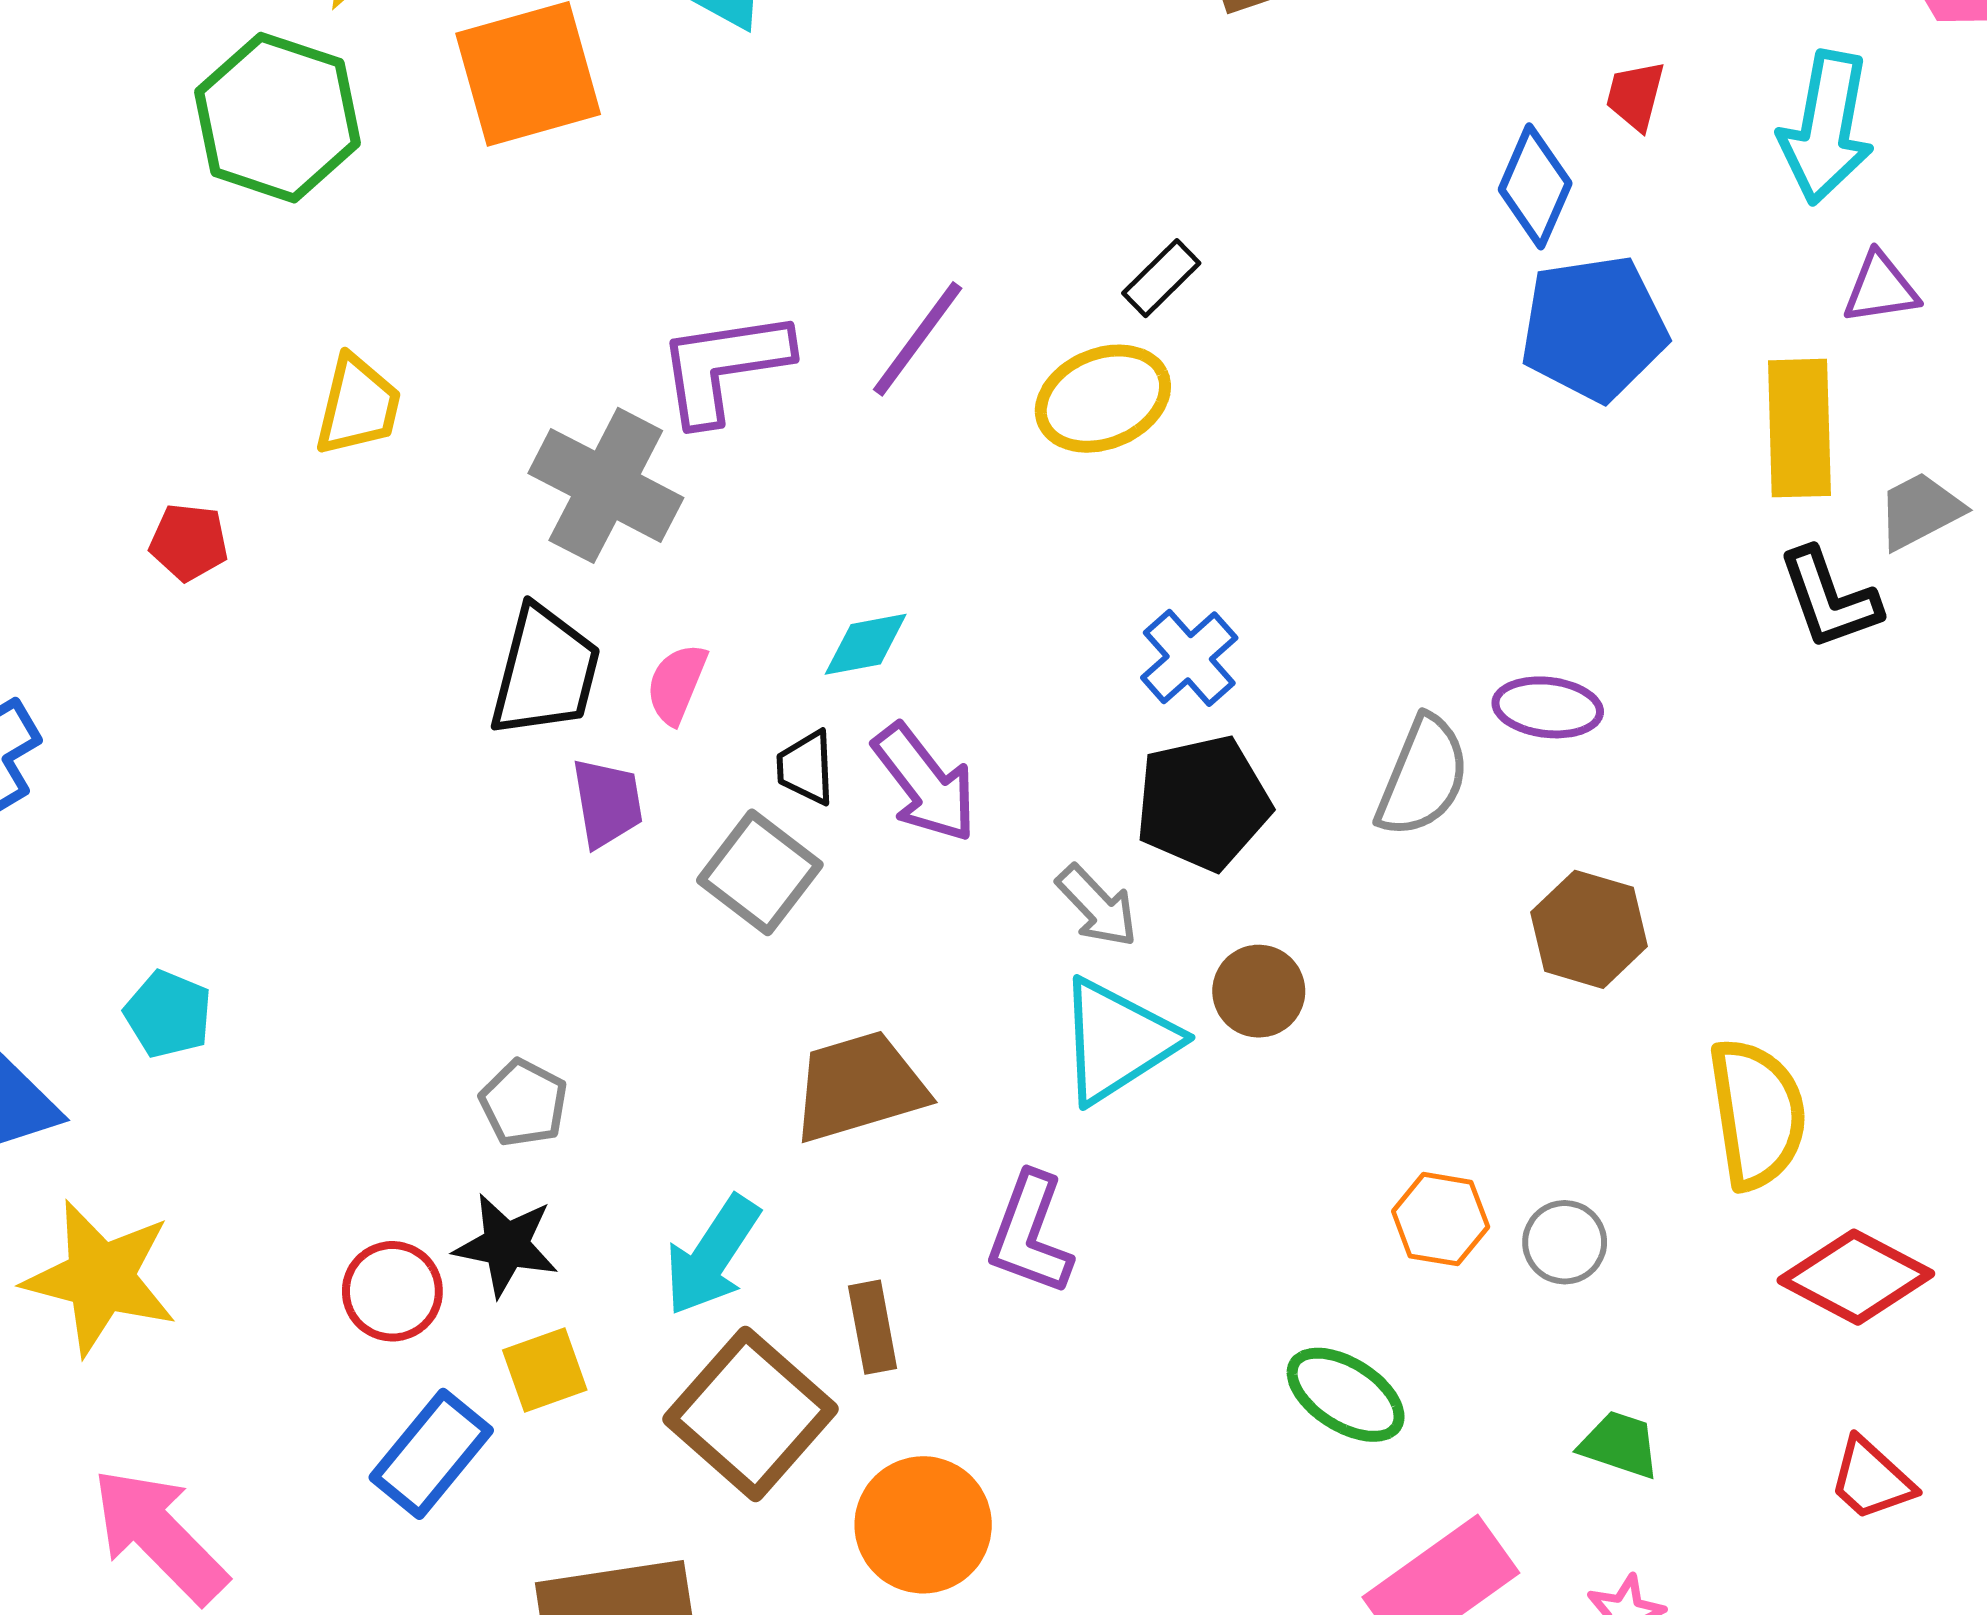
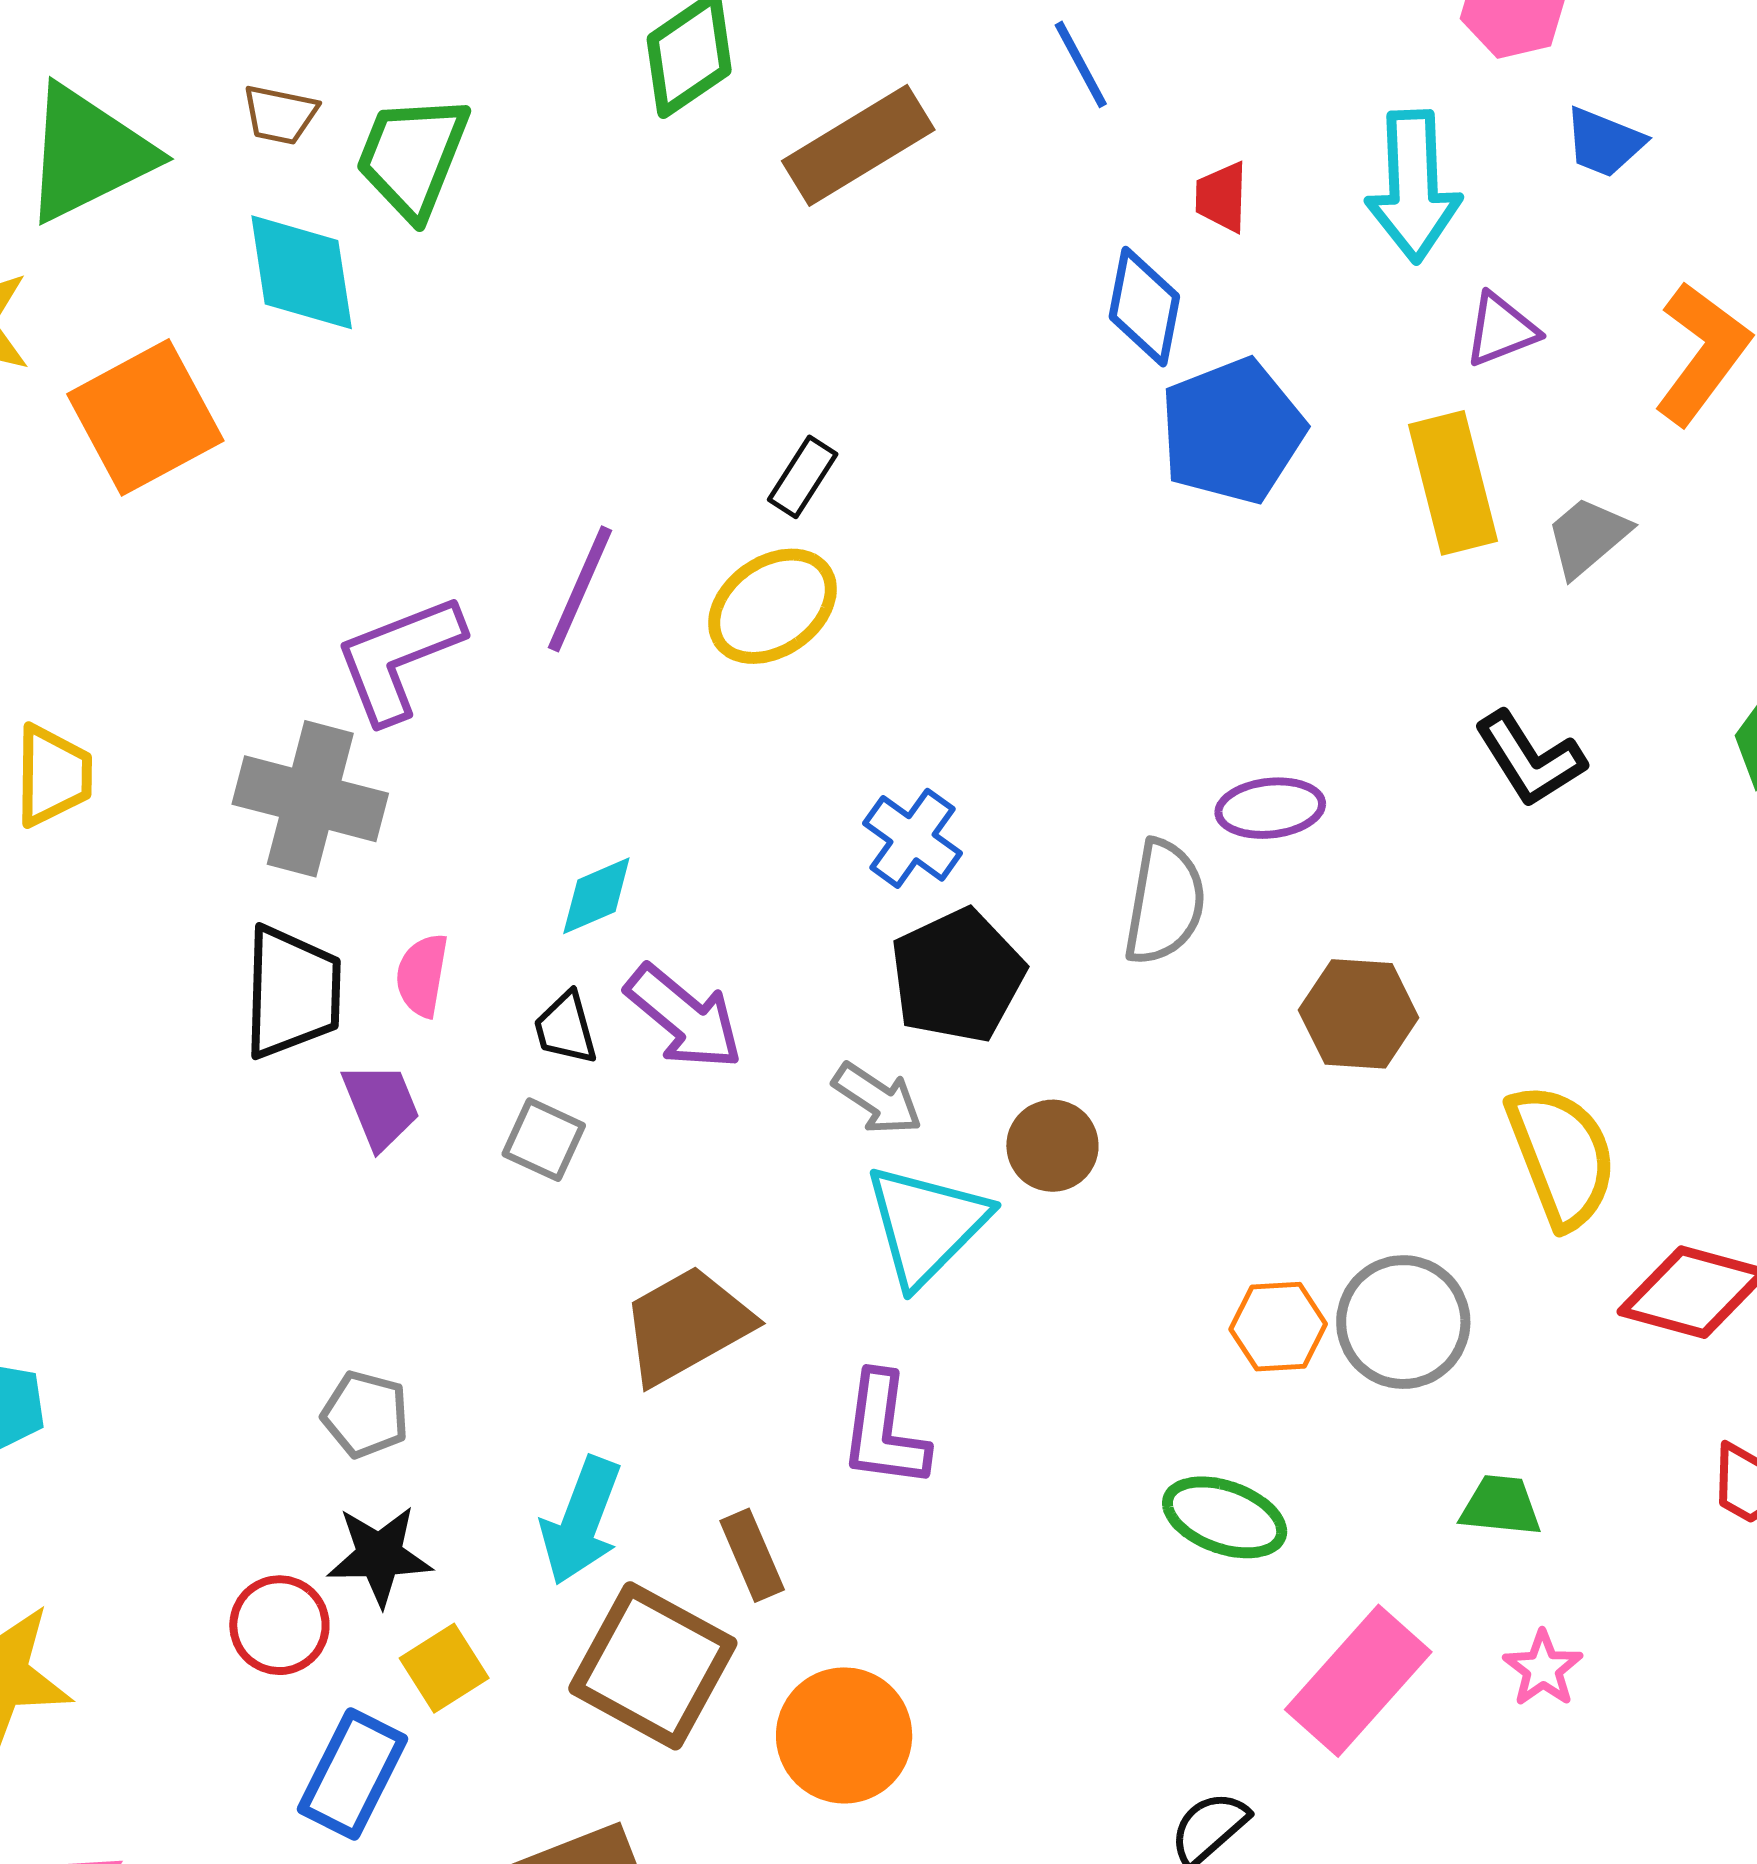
black L-shape: (1829, 599) -> (1530, 759), moved
gray square: (760, 872) -> (544, 1140), size x0.7
gray circle: (1565, 1242) -> (1403, 1322), size x1.6

